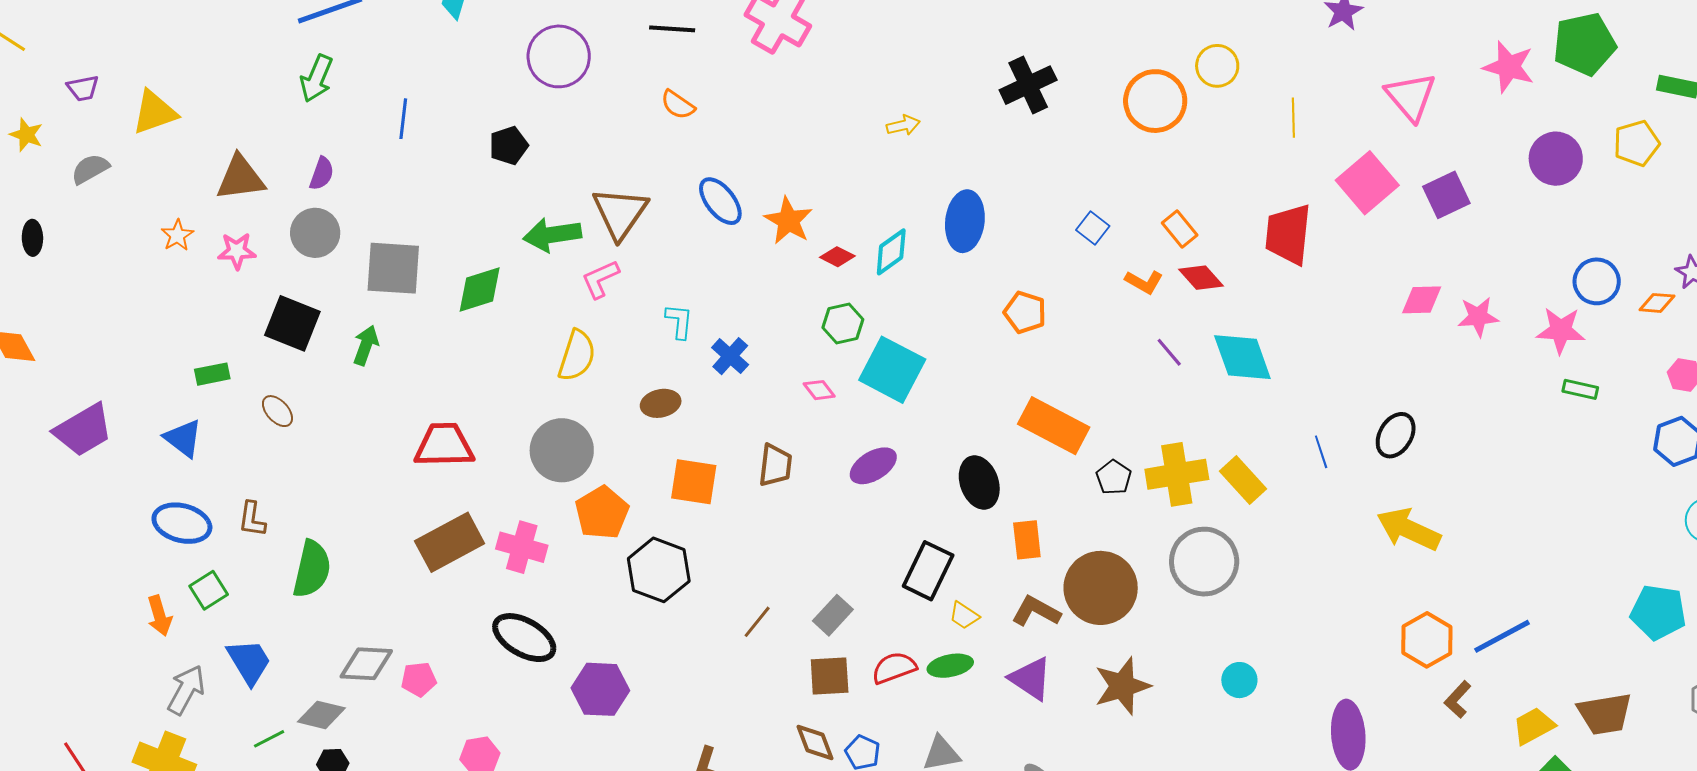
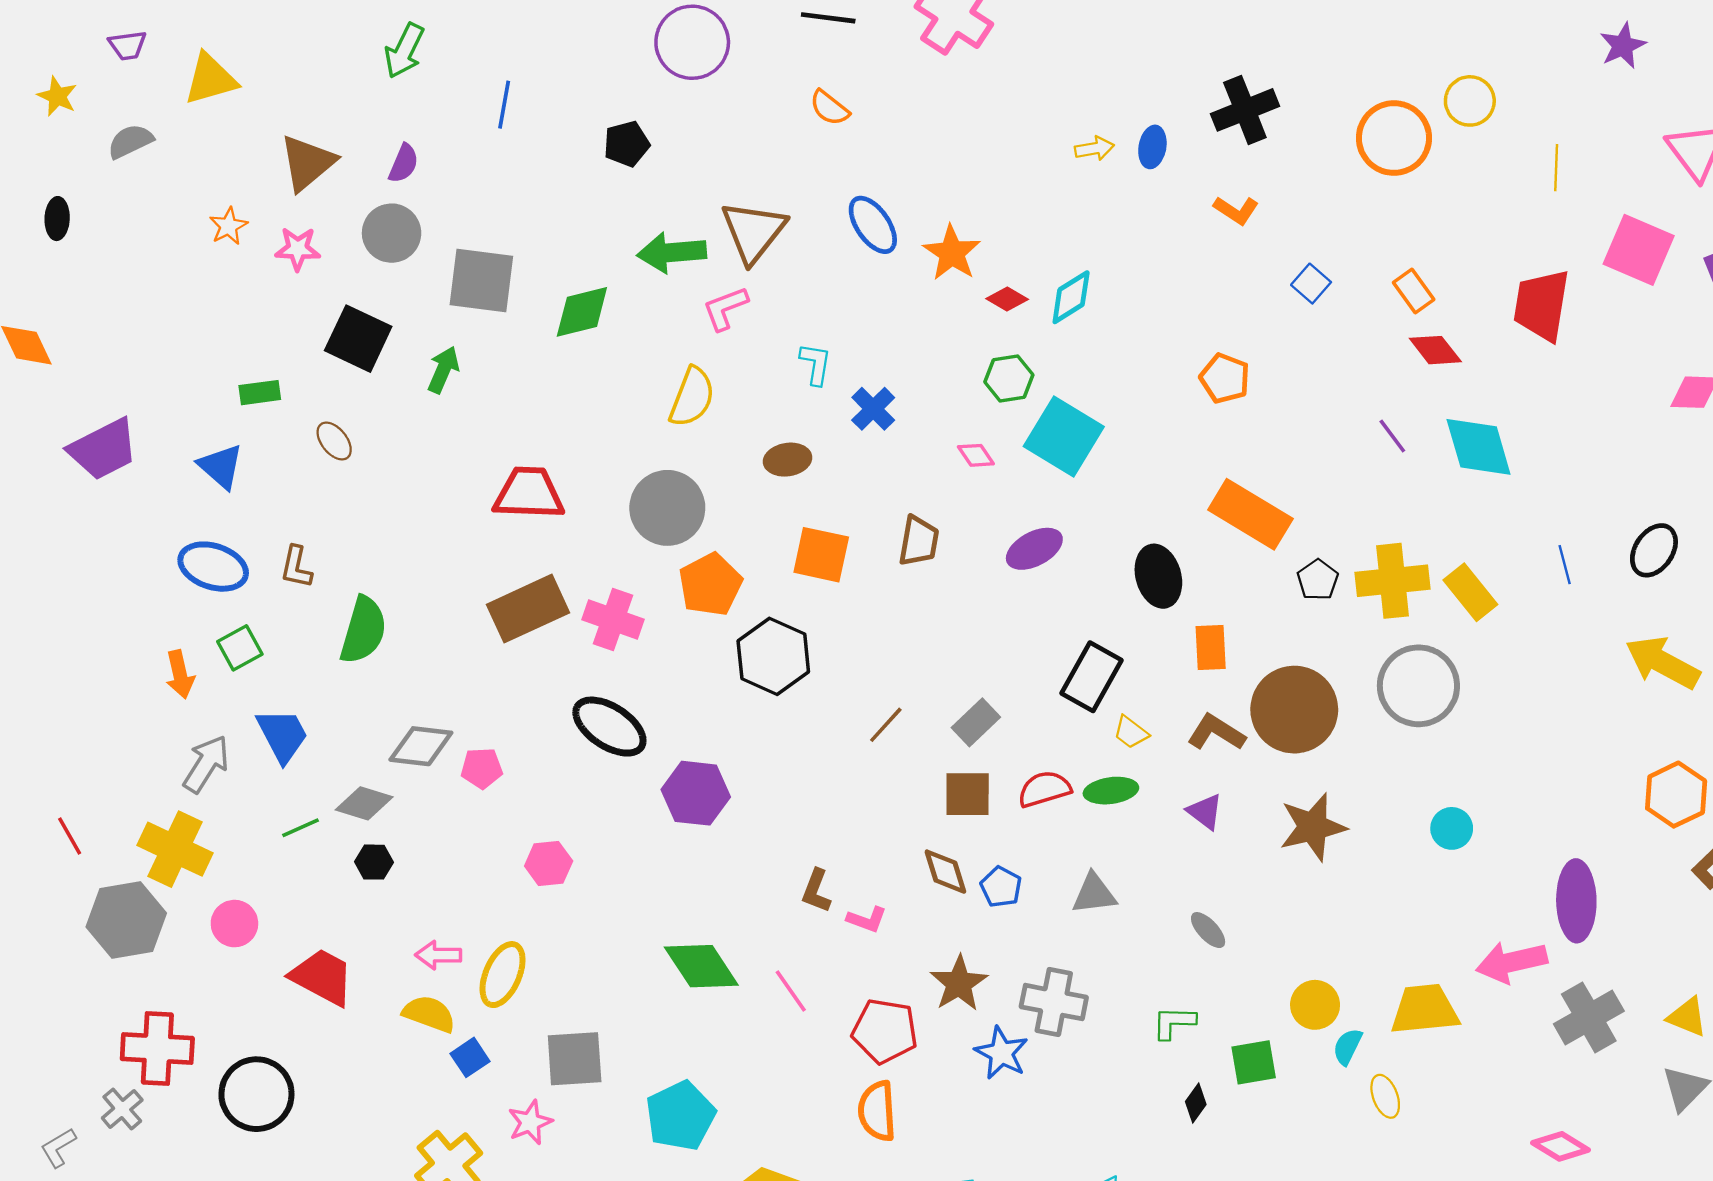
brown triangle: (241, 178) -> (307, 163), turned -36
pink square: (1367, 183) -> (1639, 250), turned -30
blue ellipse: (965, 221) -> (1152, 147), moved, size x0.6
orange L-shape: (1144, 282) -> (1236, 210), moved
purple triangle: (1031, 679) -> (1205, 812), size x0.7

